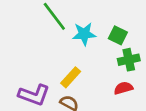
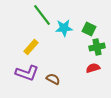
yellow rectangle: (71, 77) -> (31, 47), moved

